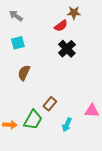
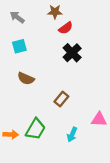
brown star: (74, 13) -> (55, 12), moved
brown semicircle: (24, 73) -> (26, 79), turned -91
brown rectangle: (50, 104) -> (61, 99), moved

